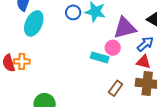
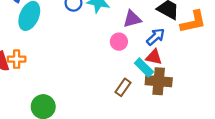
purple triangle: (125, 28) -> (132, 19), size x0.7
cyan rectangle: (100, 57) -> (144, 68), moved, turned 30

